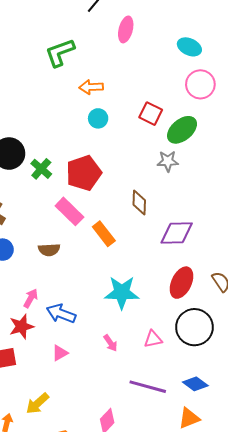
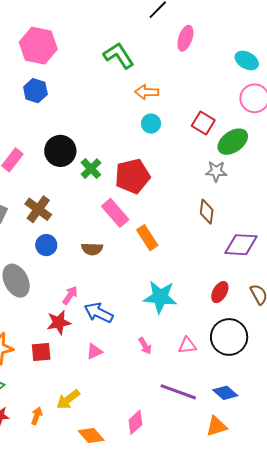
green L-shape: (60, 53) -> (119, 56), turned 72
brown diamond: (139, 203) -> (207, 212), moved
purple diamond: (177, 233) -> (241, 245), moved
red ellipse: (181, 283) -> (220, 292), size x0.7

